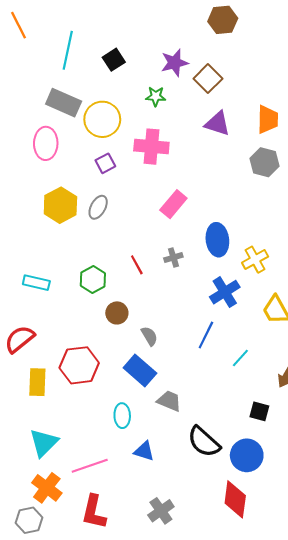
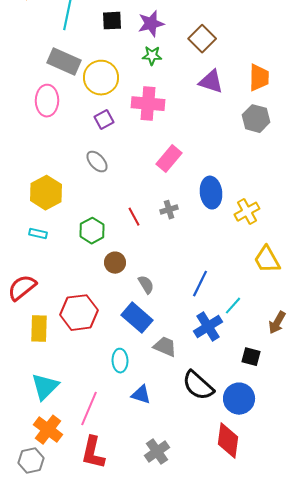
black square: (114, 60) -> (112, 21), turned 30
purple star: (174, 63) -> (151, 24), moved
yellow hexagon: (60, 205) -> (46, 193), moved
gray ellipse: (98, 207) -> (97, 162), turned -70
cyan rectangle: (36, 283) -> (38, 234), size x0.7
blue cross: (225, 292) -> (208, 327), moved
pink line: (90, 466) -> (89, 409), turned -48

